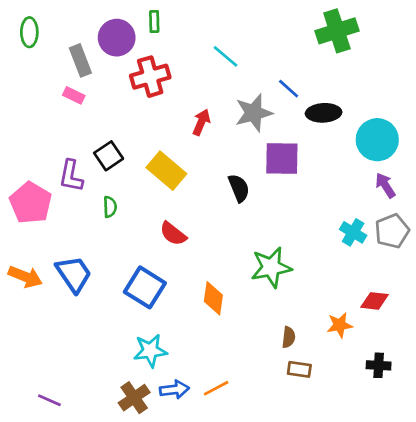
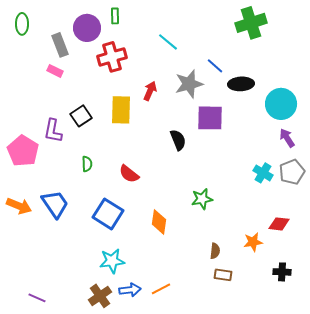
yellow rectangle: (166, 171) -> (121, 110), moved, turned 52
green semicircle: (110, 207) -> (87, 164), moved
green star: (271, 267) -> (202, 199), size x0.7

